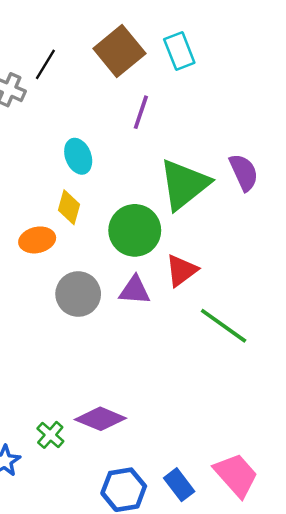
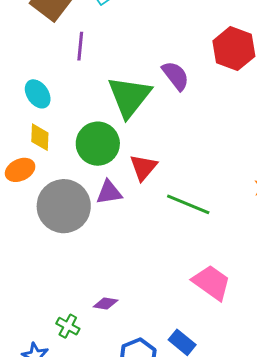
gray circle: (78, 294) -> (64, 206), size x1.4
purple diamond: (100, 419) -> (106, 304), size x0.6
pink trapezoid: (236, 475) -> (212, 283), moved

